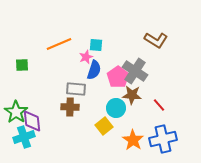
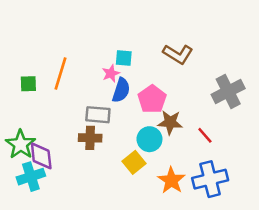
brown L-shape: (156, 40) -> (178, 54), moved
orange line: (59, 44) -> (61, 73), moved, turned -50
gray cross: (135, 71) -> (228, 91), moved, turned 30

